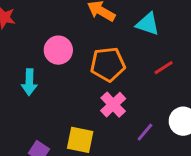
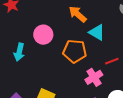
cyan triangle: (148, 24) -> (97, 32), moved
pink cross: (113, 105) -> (94, 77), moved

